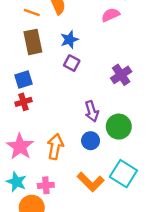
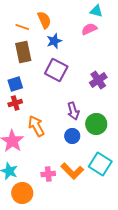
blue star: (69, 40) -> (54, 41), moved
purple square: (72, 63) -> (56, 70), size x1.6
orange arrow: (55, 147) -> (36, 126), moved, turned -40
pink cross: (46, 185) -> (48, 174), moved

